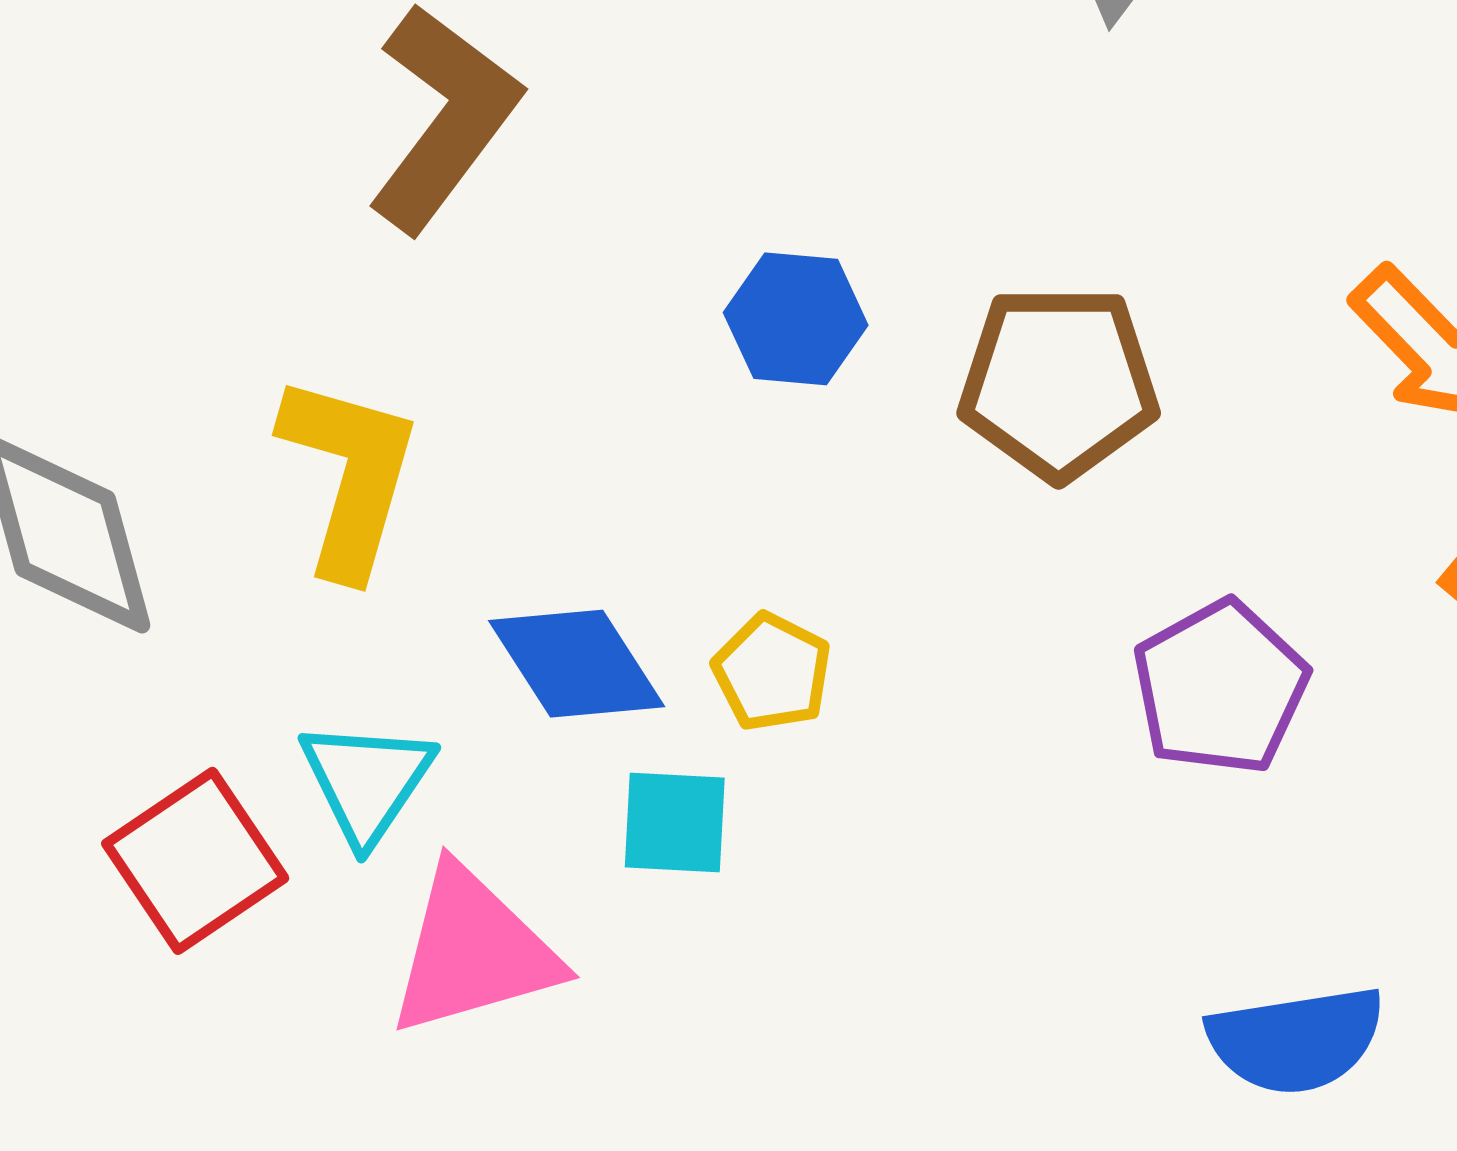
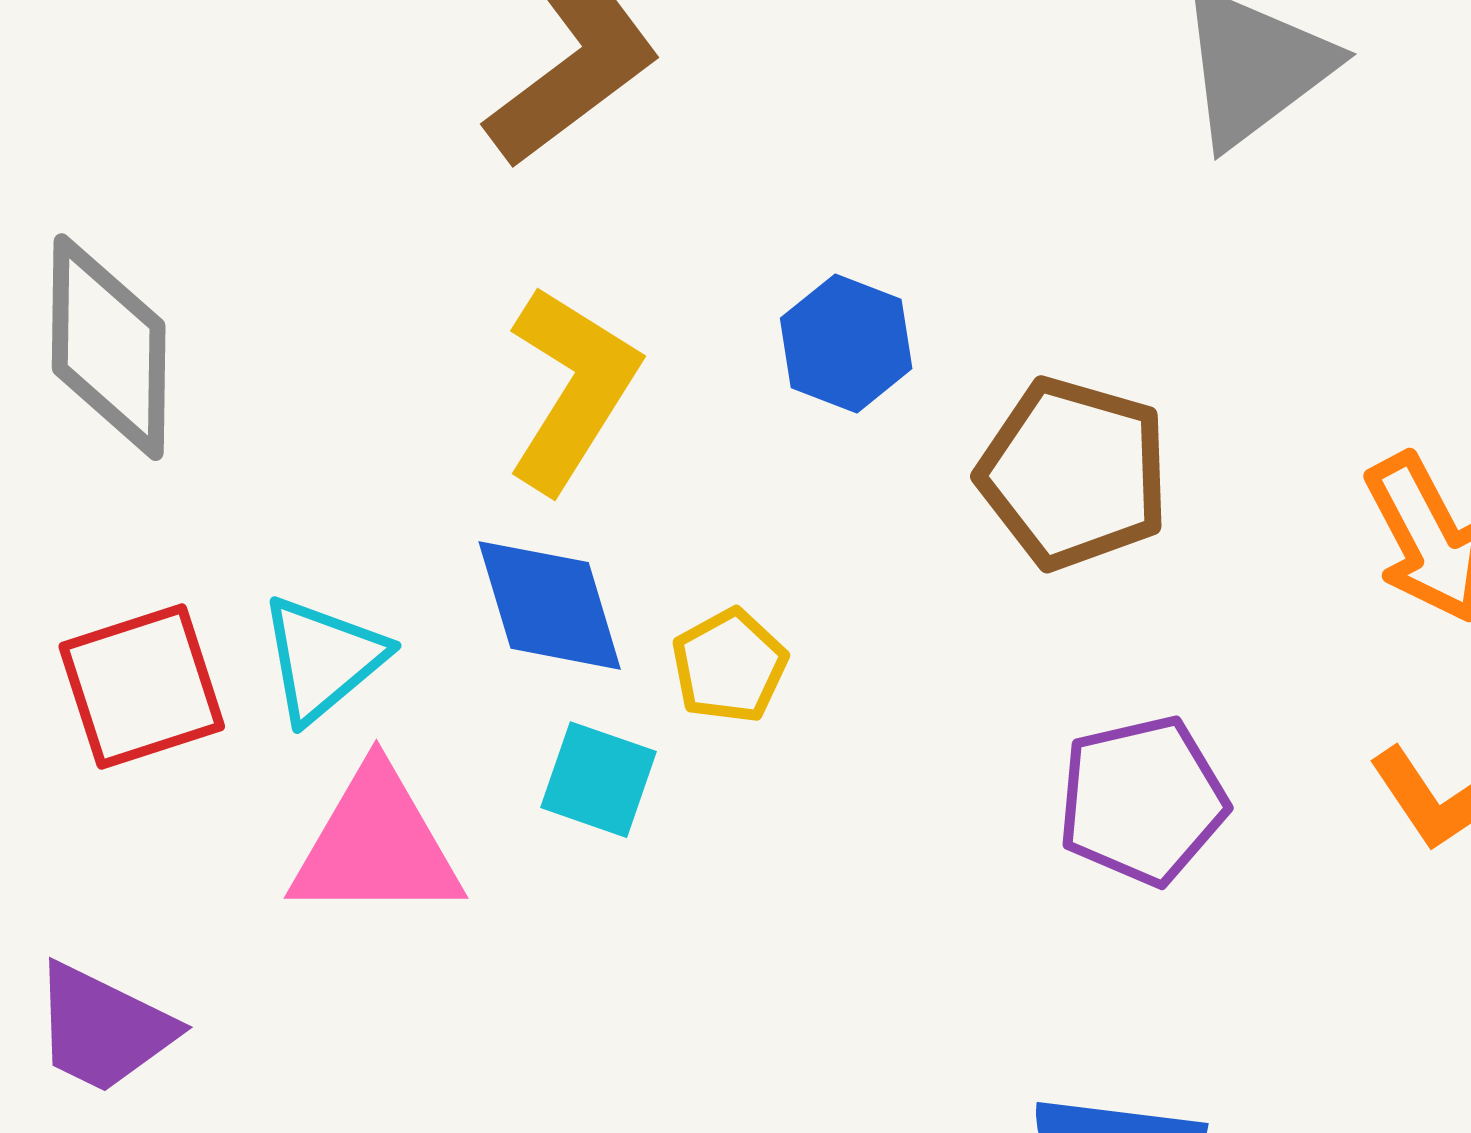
yellow L-shape: (349, 475) -> (572, 389), moved

